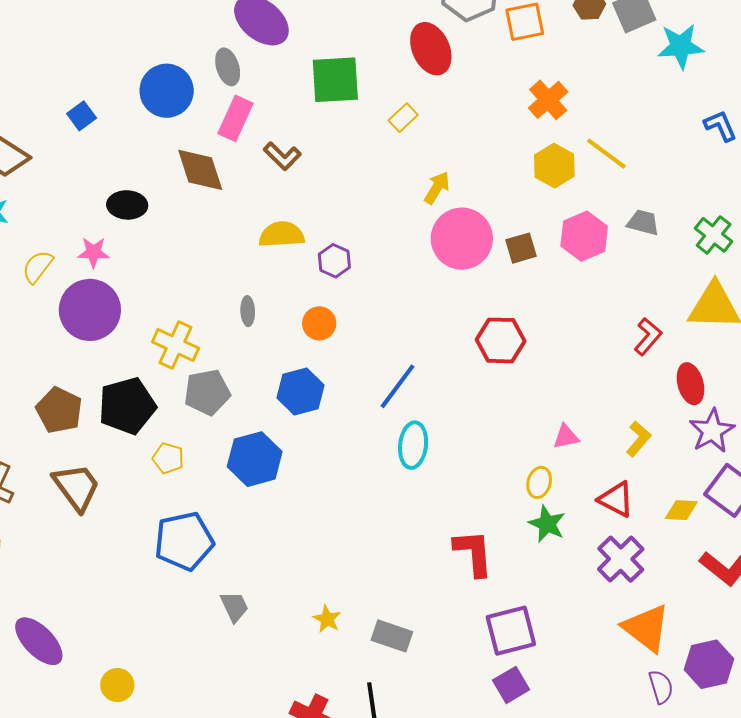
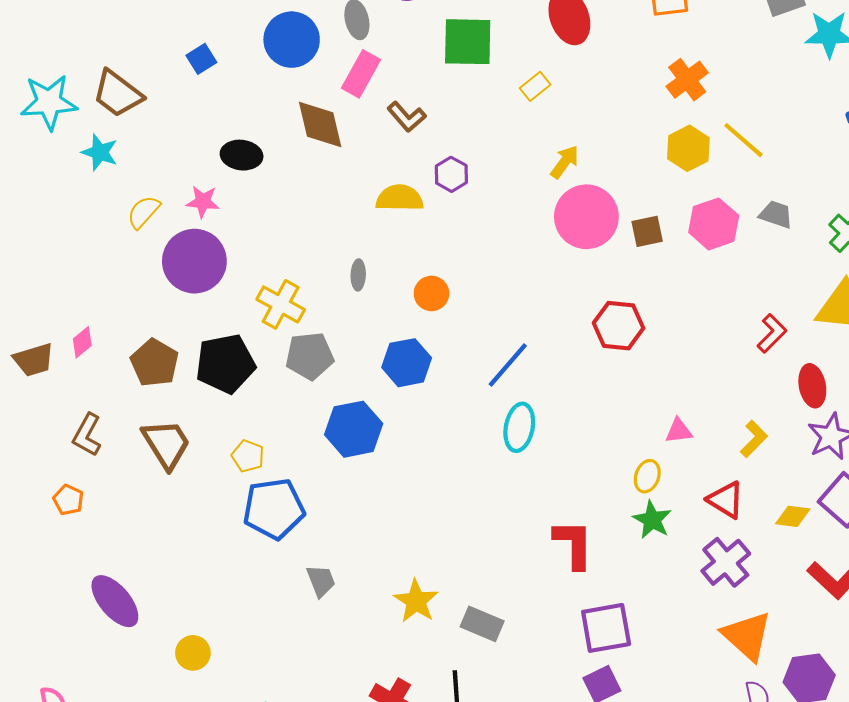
purple hexagon: (334, 261) -> (451, 174), moved
yellow pentagon: (168, 458) -> (248, 456), moved
yellow star: (327, 619) -> (416, 601), size x1.5

